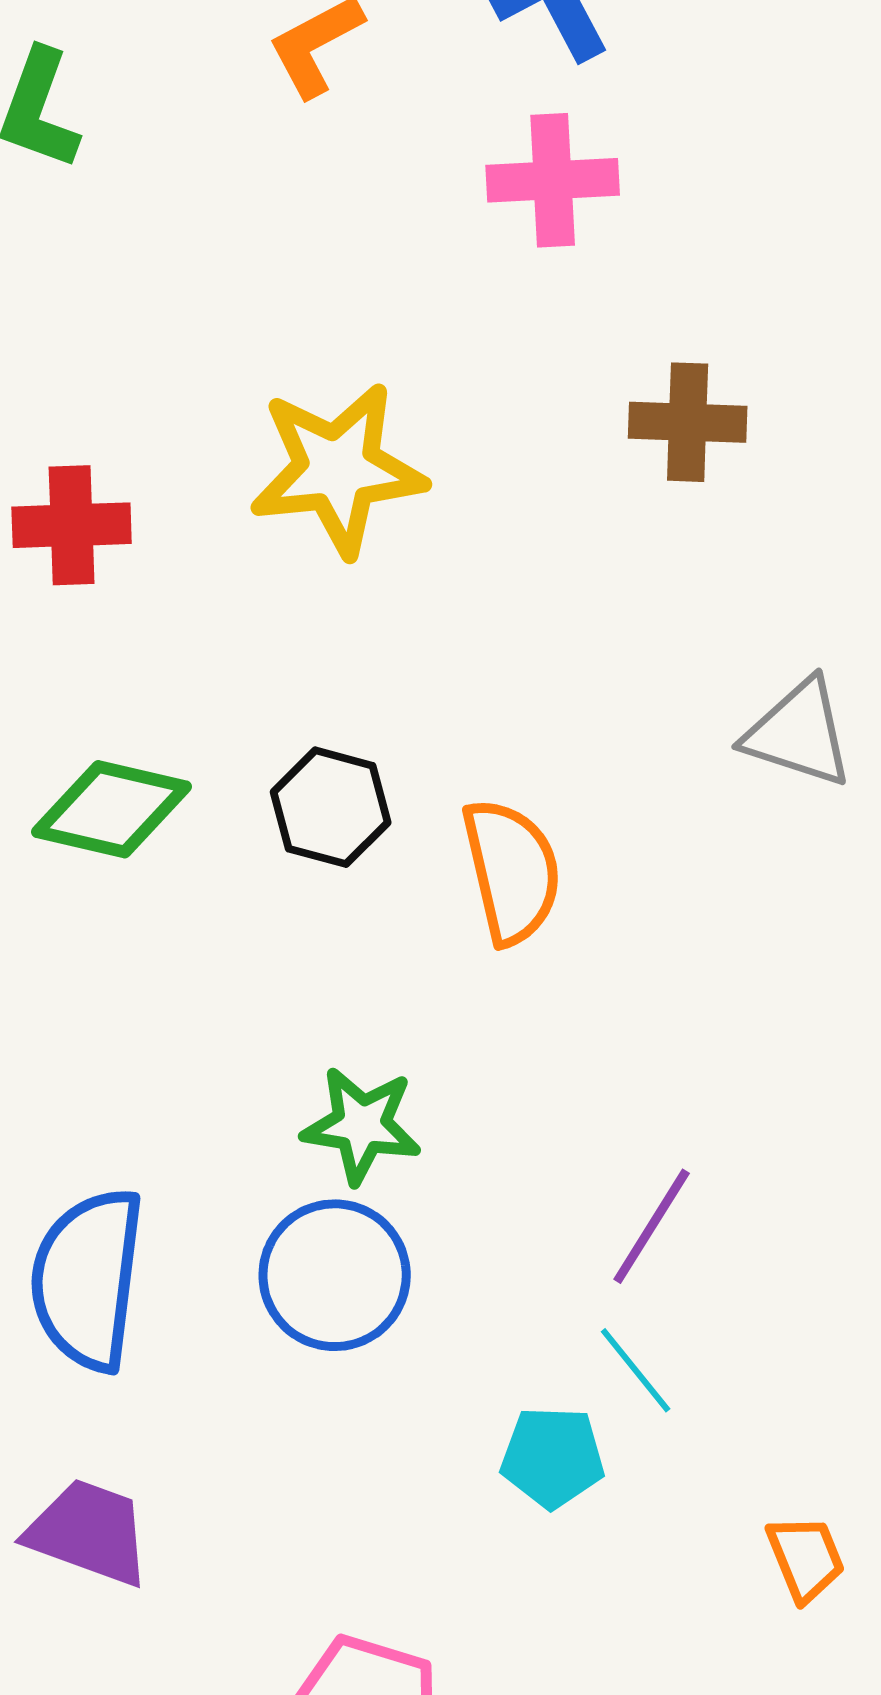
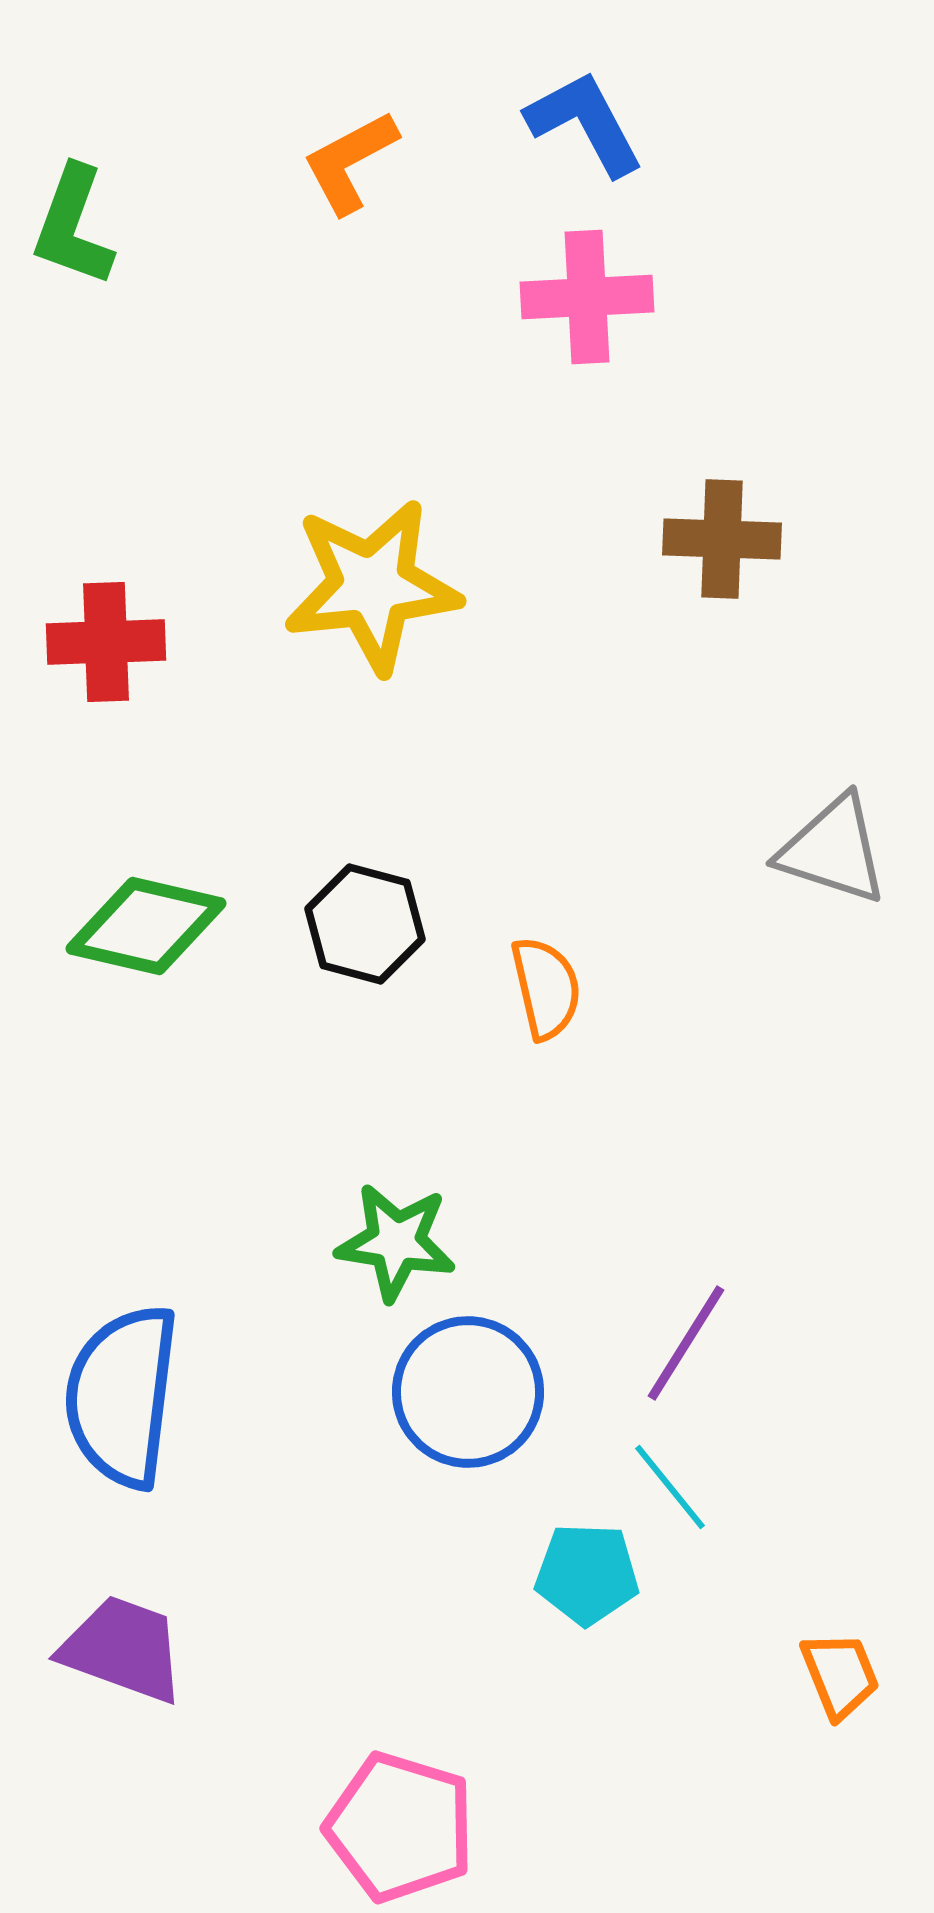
orange semicircle: (512, 871) -> (546, 988), size x0.7
blue circle: (335, 1275) -> (468, 1392), moved

